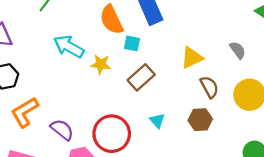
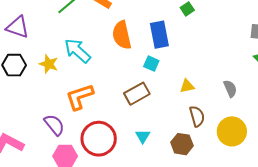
cyan square: (132, 43) -> (151, 64), moved
yellow triangle: (192, 58) -> (187, 86), size x0.7
yellow star: (101, 64) -> (49, 64), moved
orange L-shape: (25, 112) -> (80, 97), moved

